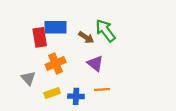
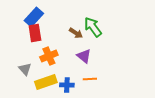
blue rectangle: (56, 27) -> (34, 17), moved, turned -48
yellow rectangle: (52, 93) -> (46, 82), size x1.5

